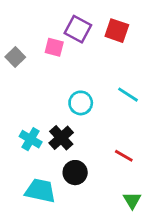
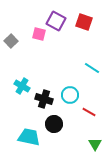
cyan circle: (81, 103) -> (70, 95), moved
black cross: (61, 138) -> (44, 99), turned -30
cyan cross: (31, 139) -> (22, 86), moved

